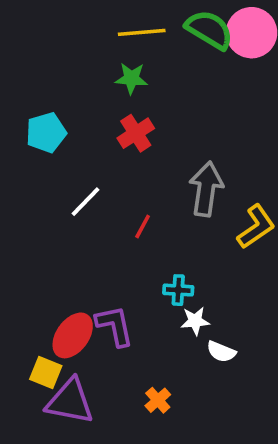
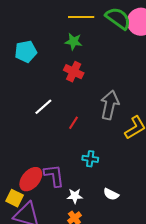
cyan pentagon: (46, 133) -> (26, 52), moved
red cross: (136, 133) -> (74, 72), turned -36
white star: (195, 321) -> (75, 196), moved

